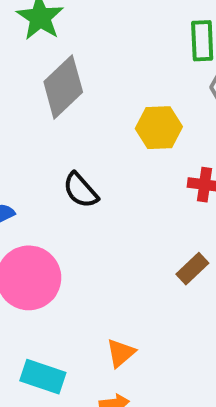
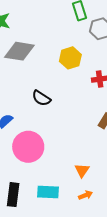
gray diamond: (63, 87) -> (19, 51), turned 68

